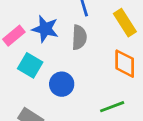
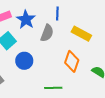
yellow rectangle: (125, 23) -> (81, 34), turned -48

